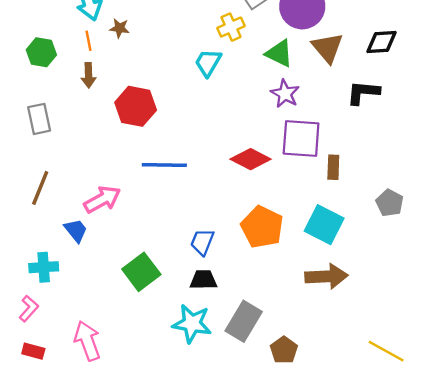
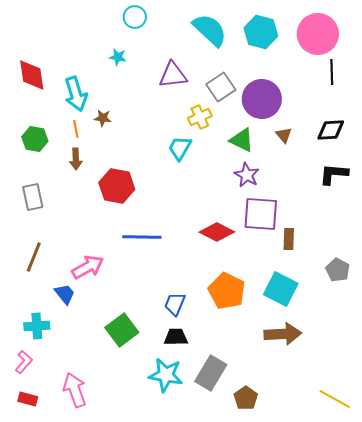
brown triangle: (328, 48) -> (284, 135), size x0.6
black L-shape: (363, 93) -> (334, 174), moved

